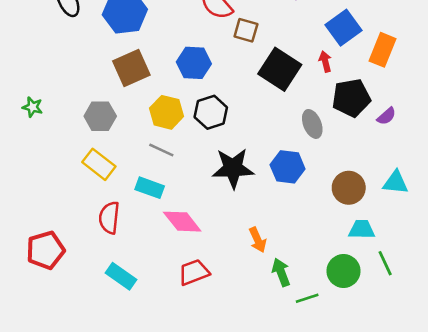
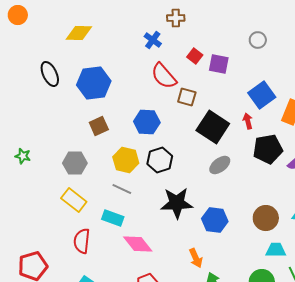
brown square: (131, 68) -> (99, 126), size x0.7
gray ellipse: (312, 124) -> (220, 165), moved, turned 75
blue hexagon: (288, 167) -> (215, 220), moved

